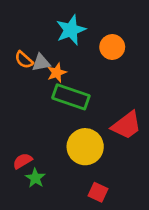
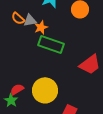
yellow circle: (85, 147) -> (45, 90), moved
green star: (35, 178) -> (11, 100), moved

